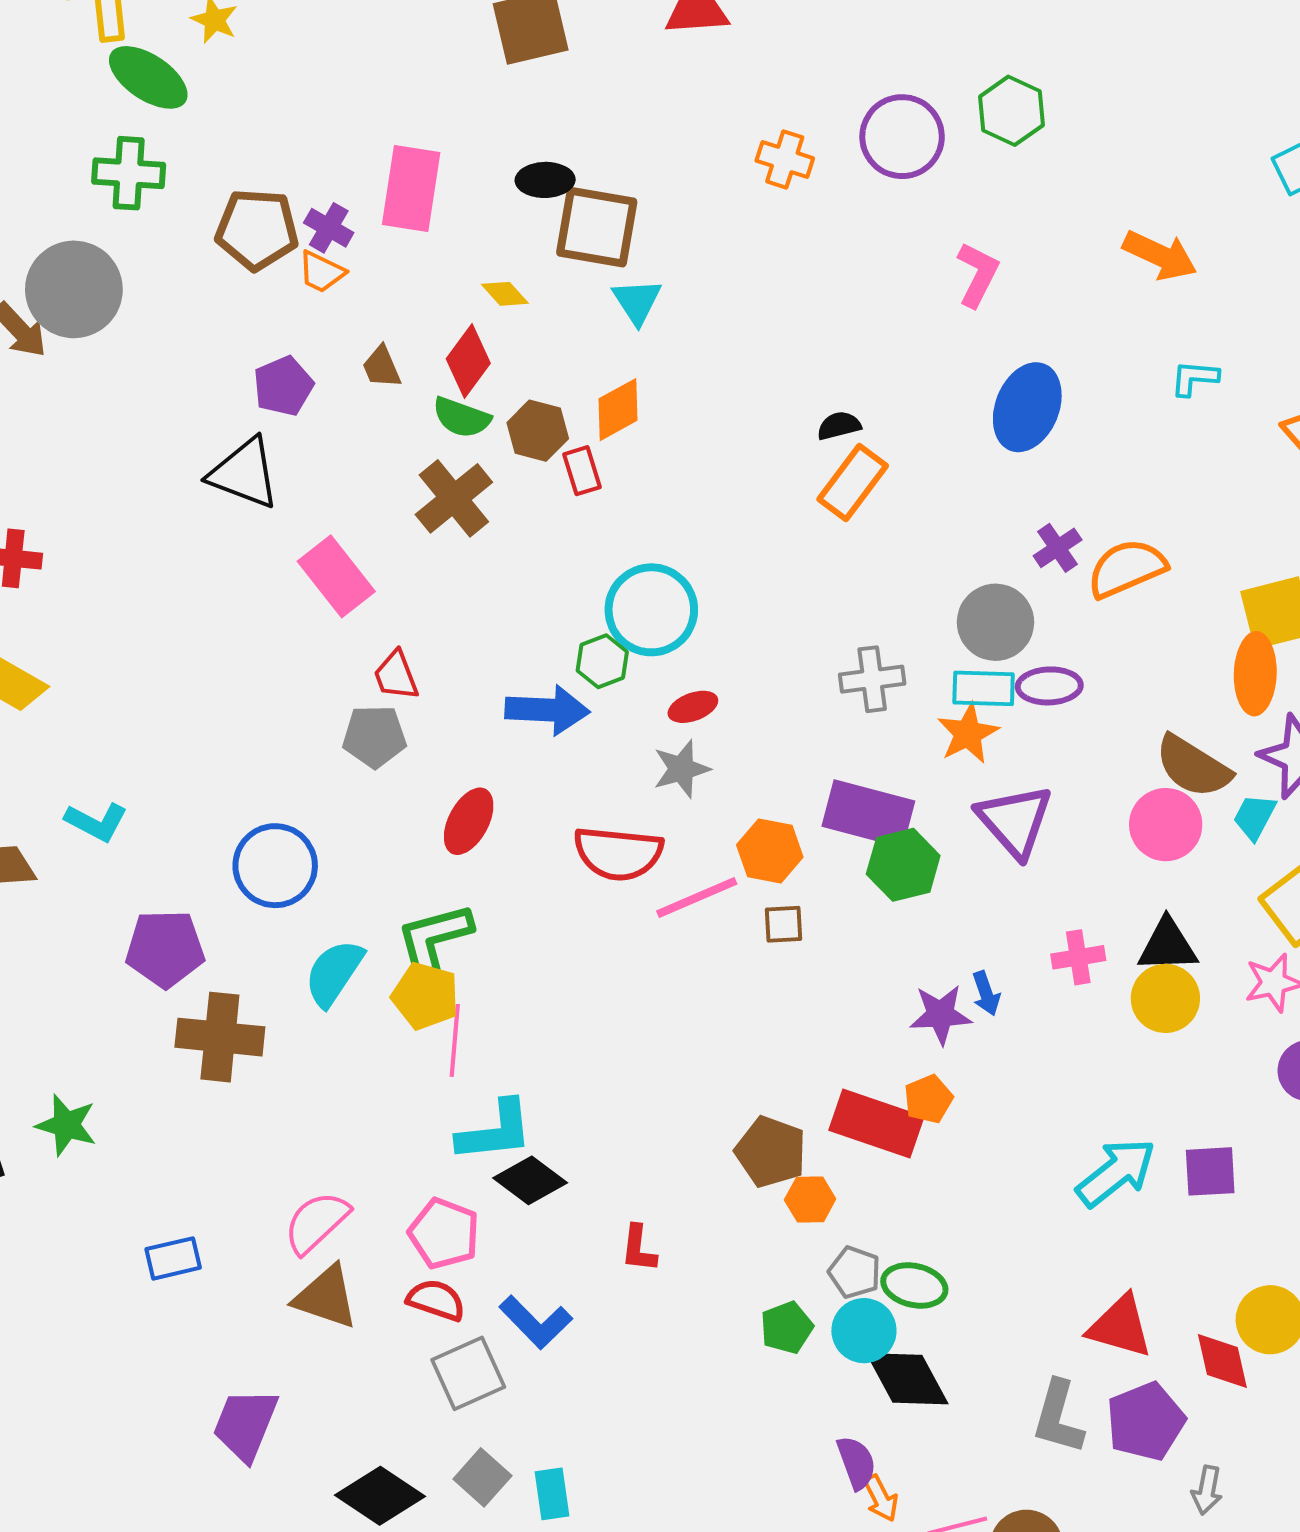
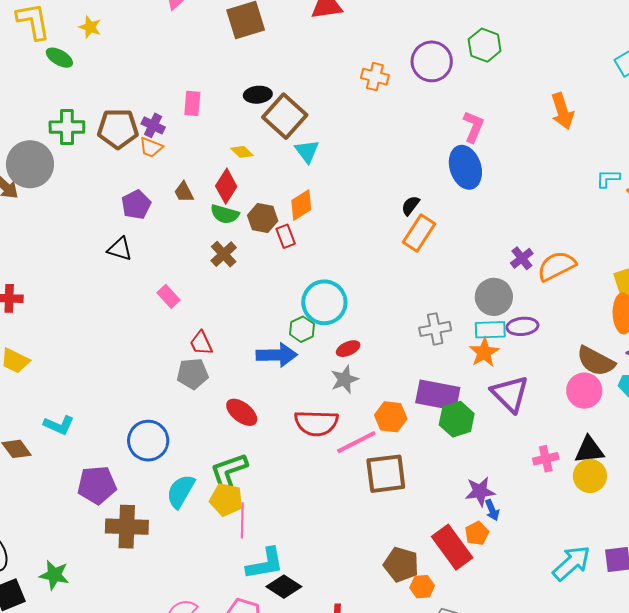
green ellipse: (148, 77) -> (59, 58), size x0.7
green cross: (129, 173) -> (67, 127), moved
pink rectangle: (411, 189) -> (192, 103), size x0.6
brown square: (597, 227) -> (285, 116), turned 36
orange arrow: (1160, 255) -> (562, 111), turned 51
cyan L-shape: (1194, 378) -> (608, 179), moved
blue ellipse: (1027, 407) -> (465, 167), moved, turned -36
black semicircle: (839, 426) -> (410, 206), turned -35
black triangle: (244, 473) -> (120, 249), size x0.7
brown cross: (454, 498) -> (224, 254), size x0.7
pink rectangle: (336, 576) -> (168, 296), size x0.6
red ellipse: (469, 821) -> (242, 412), turned -76
brown square: (784, 924) -> (386, 474), moved, size x2.0
blue arrow: (986, 993) -> (492, 510), moved
red rectangle: (876, 1123) -> (452, 547), turned 39

